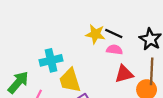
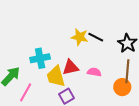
pink semicircle: (114, 50) -> (94, 72), moved
red triangle: (124, 74) -> (71, 67), moved

